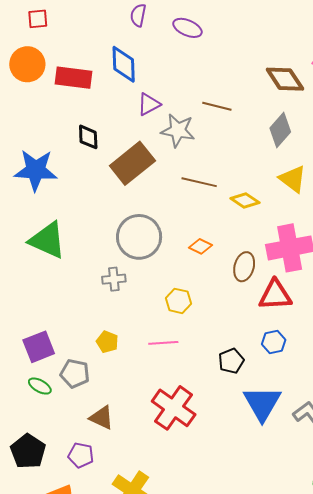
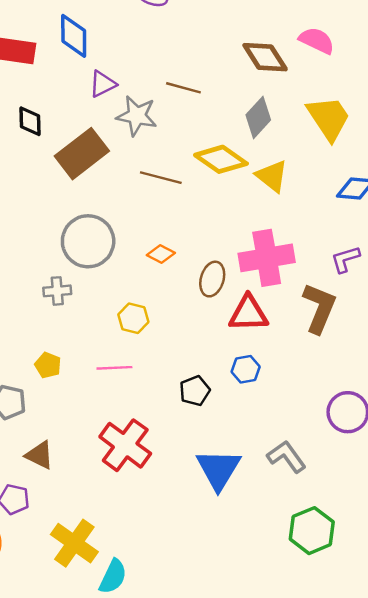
yellow diamond: (245, 201) -> (221, 159), moved, size x1.5
blue triangle: (262, 403) -> (218, 469), moved

